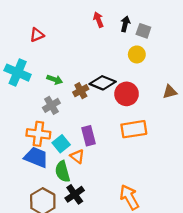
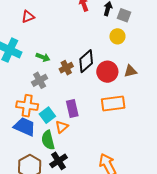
black diamond: (103, 83) -> (86, 61), turned -65
brown triangle: (170, 92) -> (130, 71), moved
orange triangle: (77, 156) -> (62, 127), turned 40

